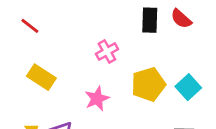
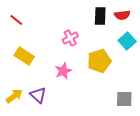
red semicircle: (181, 19) -> (122, 15), turned -49
cyan square: (188, 87) -> (127, 41), moved

